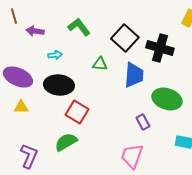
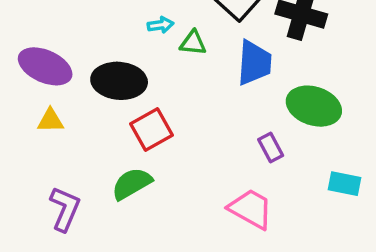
cyan arrow: (55, 55) -> (161, 25), moved
red square: (77, 112) -> (152, 130), turned 30
pink trapezoid: (132, 156) -> (251, 209), turned 100

